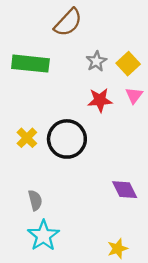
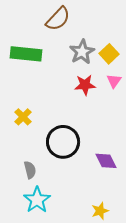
gray star: (96, 61) -> (82, 52), size x1.4
black circle: (67, 139) -> (63, 142), moved

